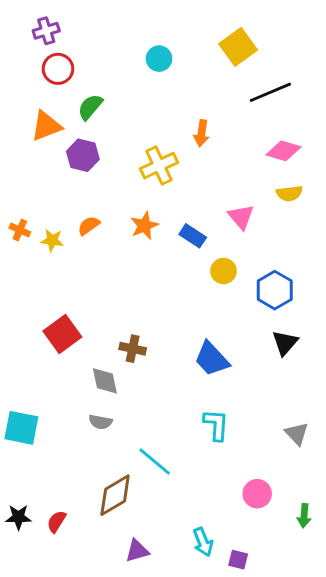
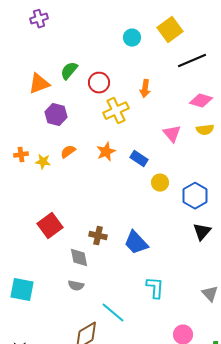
cyan circle: (159, 59) -> (132, 38), moved
red circle: (58, 69) -> (99, 83), moved
purple hexagon: (83, 155) -> (56, 115), moved
pink triangle: (241, 217) -> (172, 134), moved
orange cross: (20, 230) -> (21, 155), turned -32
blue trapezoid: (212, 359) -> (136, 243), moved

